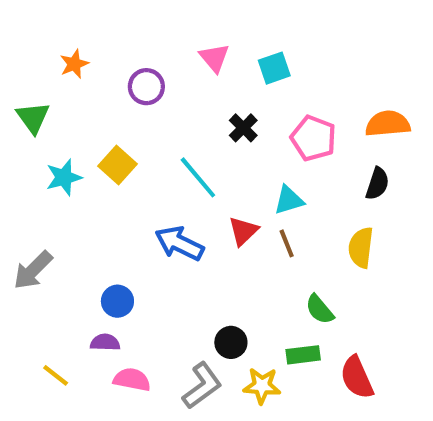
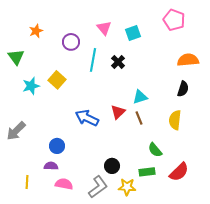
pink pentagon: (313, 138) -> (174, 20), moved
cyan line: (198, 177) -> (93, 60), moved, turned 50
yellow line: (56, 375) -> (27, 182), turned 56
red semicircle: (357, 377) -> (179, 172), moved, turned -110

